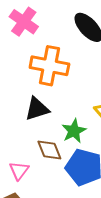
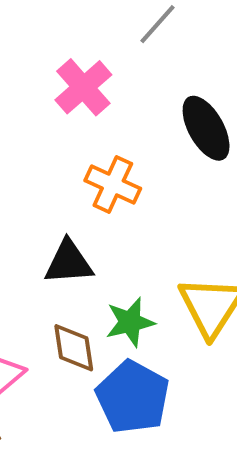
orange cross: (49, 66) -> (113, 184), size x0.7

